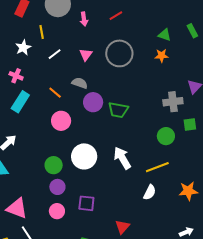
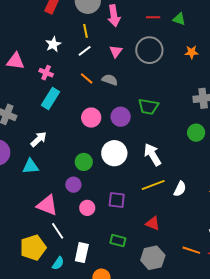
red line: (116, 16) -> (153, 17), moved, turned 32
pink arrow: (84, 19) -> (114, 16), size x1.5
yellow line: (42, 32) -> (85, 31), moved
green triangle: (165, 35) -> (179, 19), moved
orange line: (55, 93) -> (87, 78), moved
purple circle: (93, 102) -> (121, 117), moved
yellow line: (157, 167) -> (153, 185), moved
purple circle: (57, 187) -> (73, 185), moved
red triangle: (122, 227) -> (153, 223), turned -49

